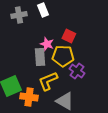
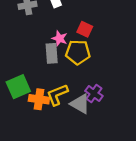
purple cross: (77, 71) -> (94, 93), moved
yellow L-shape: (48, 81) -> (57, 95), moved

